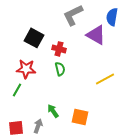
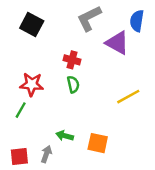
black square: (34, 38) -> (32, 24), moved
green arrow: (53, 111) -> (65, 136), turned -40

